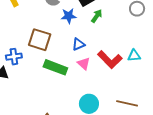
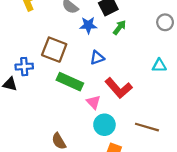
cyan triangle: (134, 56) -> (159, 65), moved
red L-shape: (110, 60) -> (119, 88), moved
pink triangle: (84, 64) -> (93, 102), moved

